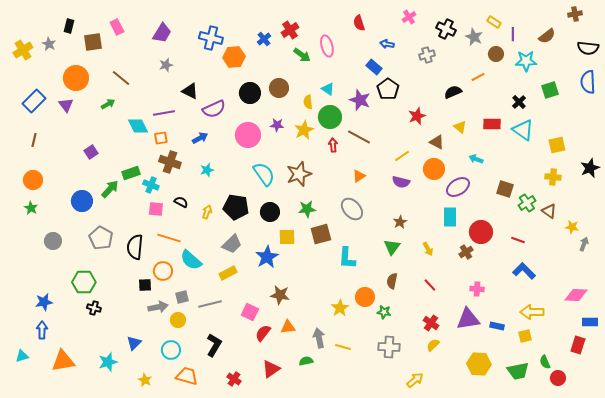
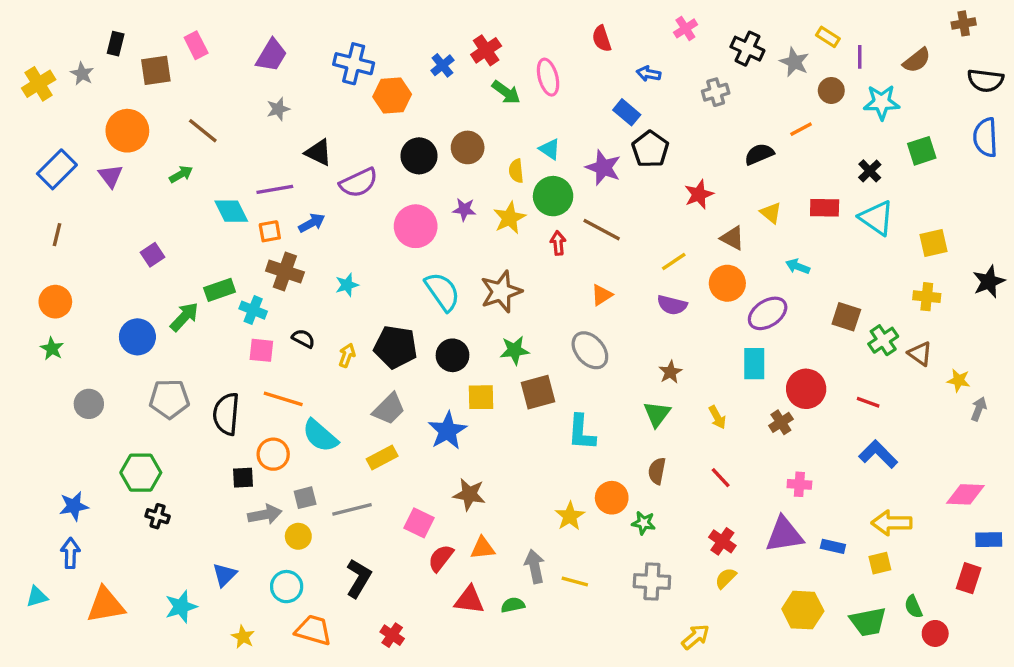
blue arrow: (200, 138) -> (312, 223), moved
gray pentagon: (101, 238) -> (169, 399), turned -30
red triangle: (271, 369) -> (469, 600), moved, turned 42

